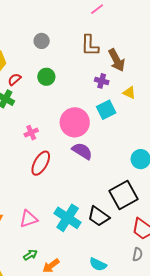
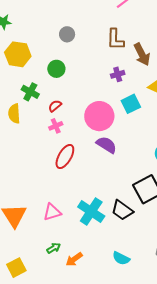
green circle: (46, 77) -> (56, 69), moved
red semicircle: (14, 79) -> (55, 106), moved
purple cross: (102, 81) -> (118, 74), moved, turned -32

